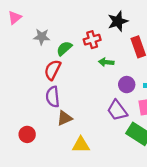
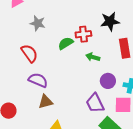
green semicircle: (64, 48) -> (66, 43), moved
red semicircle: (53, 70) -> (29, 53), moved, turned 108
purple semicircle: (53, 97) -> (38, 80), turned 108

